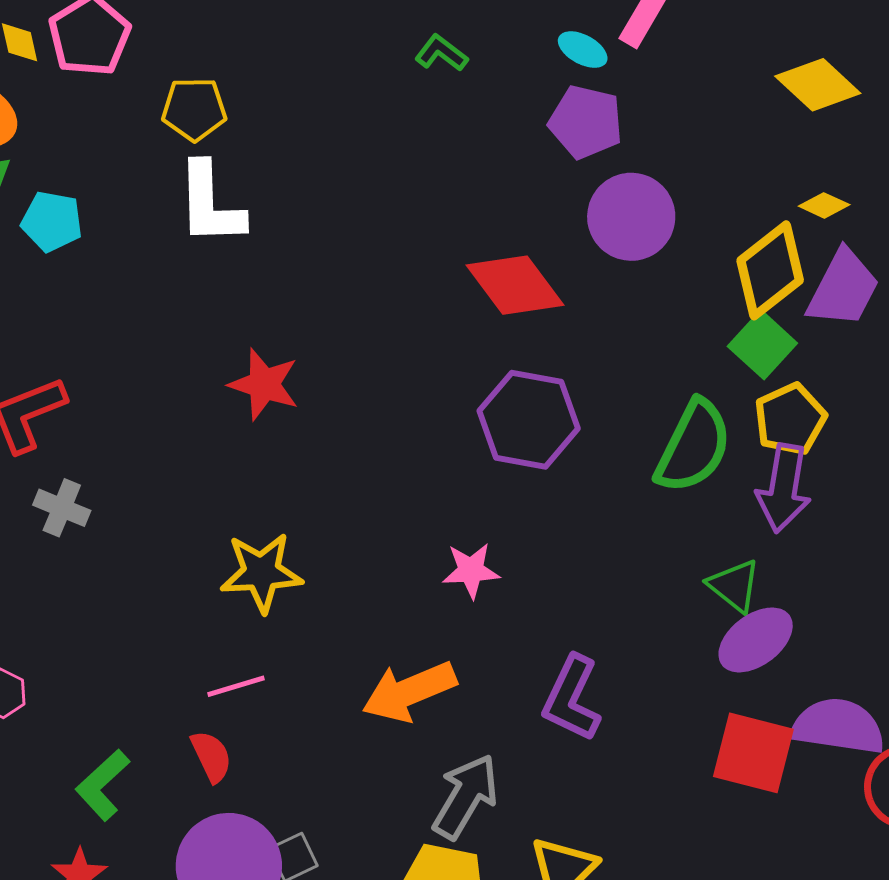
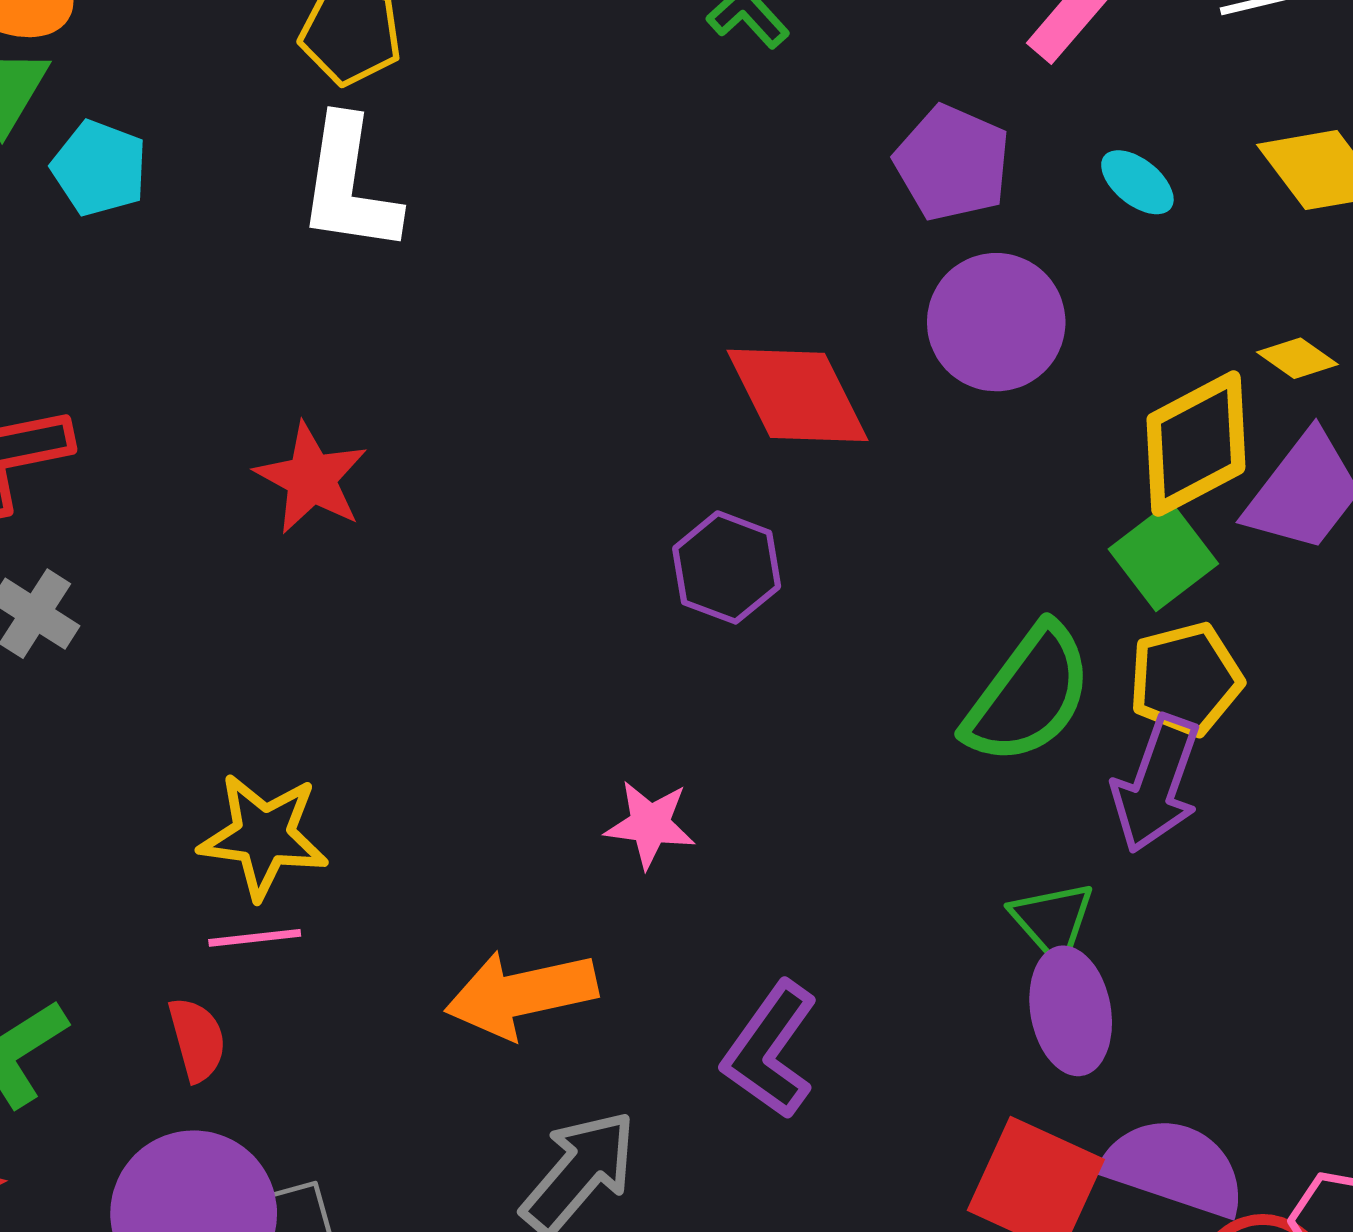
cyan ellipse: (583, 50) -> (1137, 182), moved
red star: (264, 384) -> (311, 478), moved
purple hexagon: (529, 420) -> (727, 567), moved, size x0.7
yellow star: (261, 572) -> (264, 836), moved
purple ellipse: (756, 640) -> (1071, 1011), turned -74

